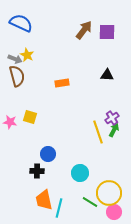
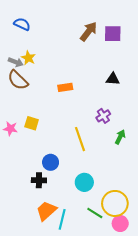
blue semicircle: (21, 23) -> (22, 24), size x0.7
brown semicircle: (17, 76) -> (18, 80), turned 150
purple cross: (112, 118) -> (103, 116), moved
yellow line: (98, 132) -> (80, 139), moved
orange trapezoid: (44, 200) -> (46, 211), turned 60

